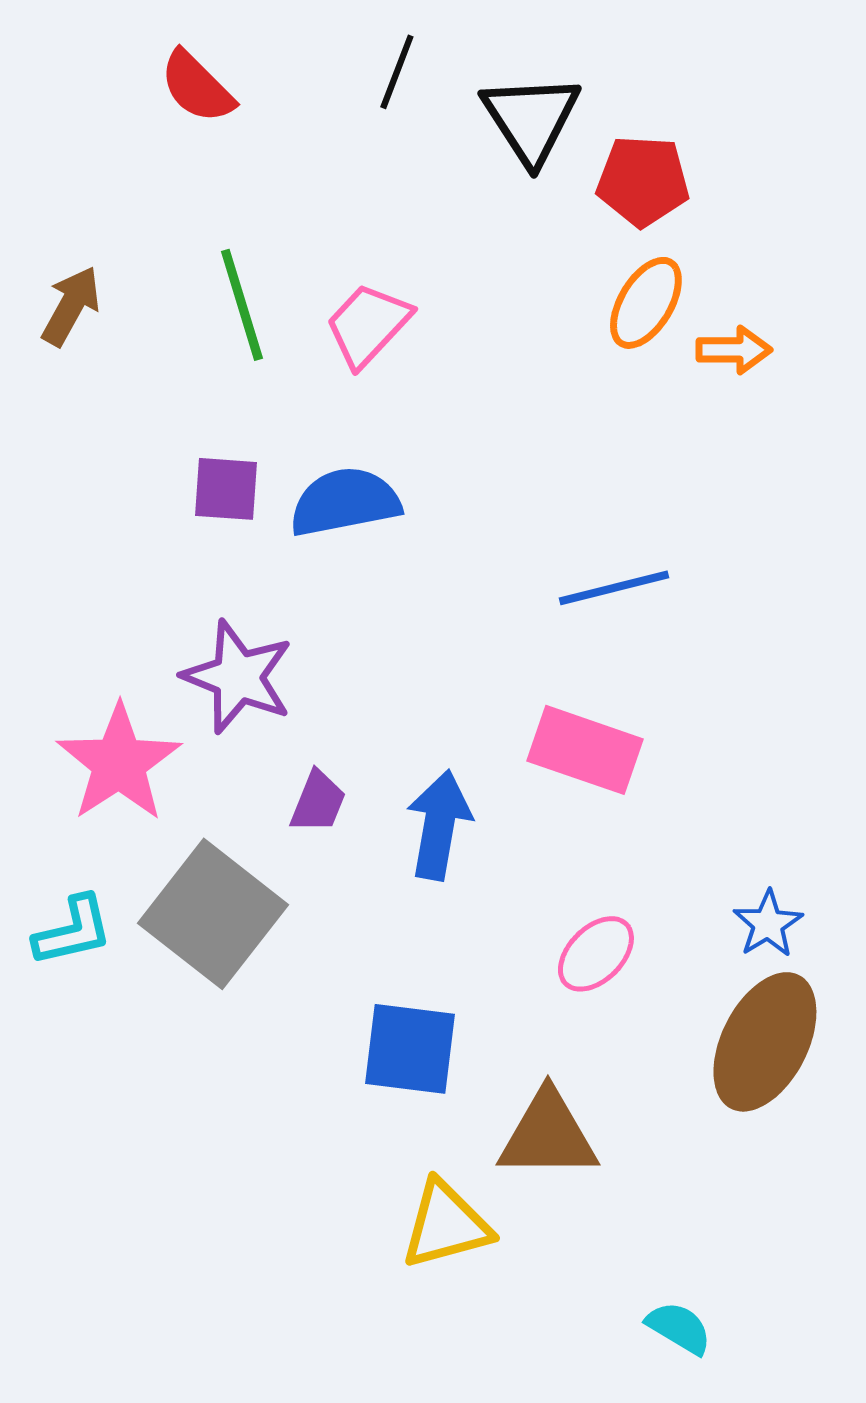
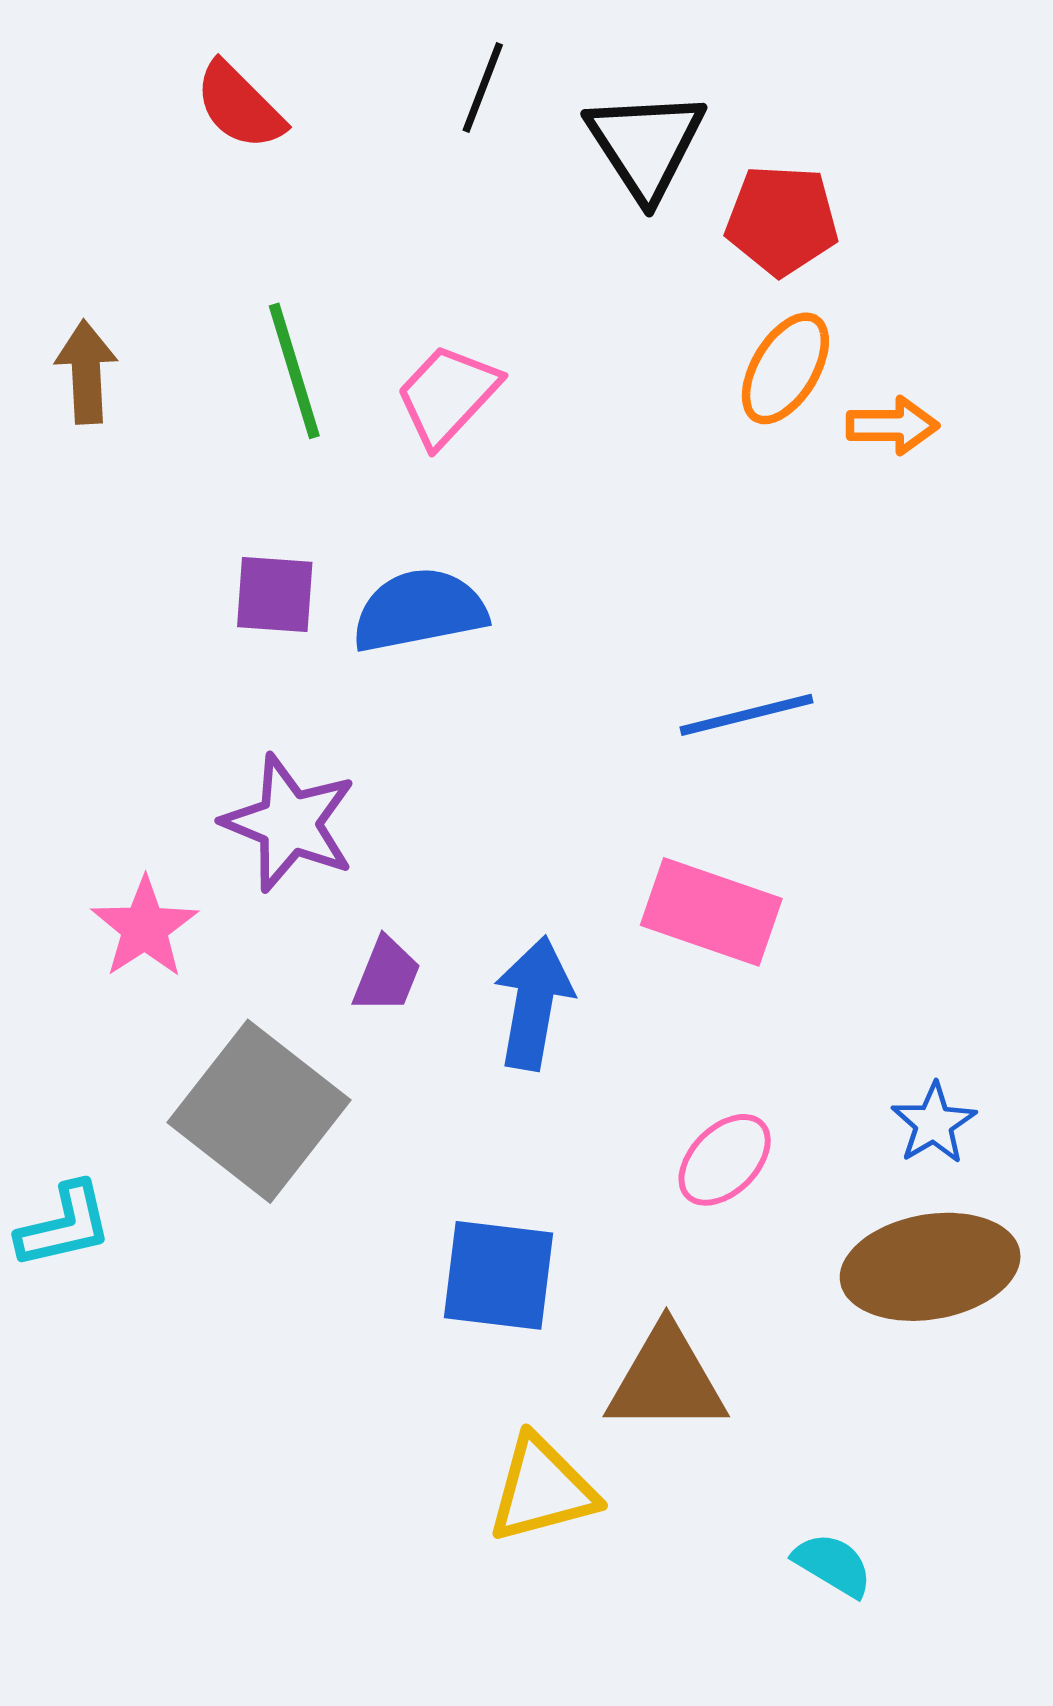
brown arrow: (71, 306) -> (86, 372), turned -32
pink star: (119, 763) -> (145, 928), size x0.7
cyan L-shape: (73, 931) -> (64, 1226), moved
brown ellipse: (765, 1042) -> (930, 1267), turned 53
cyan semicircle: (679, 1328) -> (833, 1565), moved

